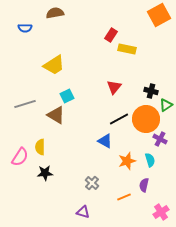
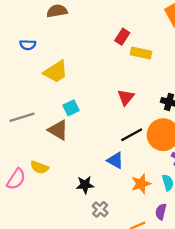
blue semicircle: (25, 28) -> (28, 45), moved
yellow semicircle: (40, 147) -> (39, 167), turned -70
black star: (45, 173) -> (85, 185), moved

